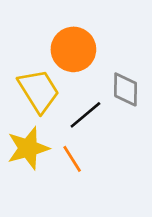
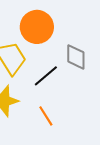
orange line: (72, 159) -> (46, 116), moved

